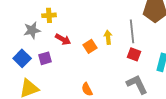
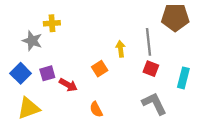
gray star: (32, 30) -> (32, 41), turned 30
red arrow: (63, 39) -> (68, 85), moved
orange square: (90, 46) -> (100, 69), moved

